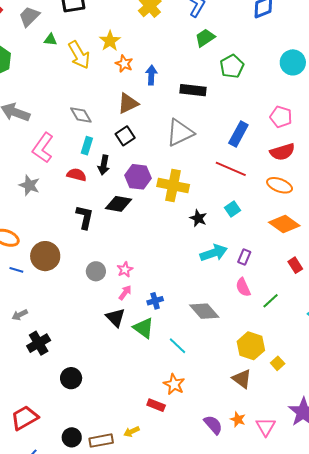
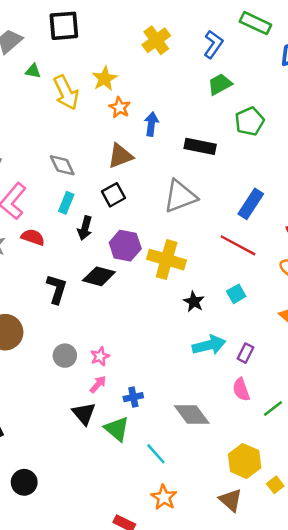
red semicircle: (77, 175) -> (33, 237), moved
orange star: (174, 384) -> (164, 497), moved

